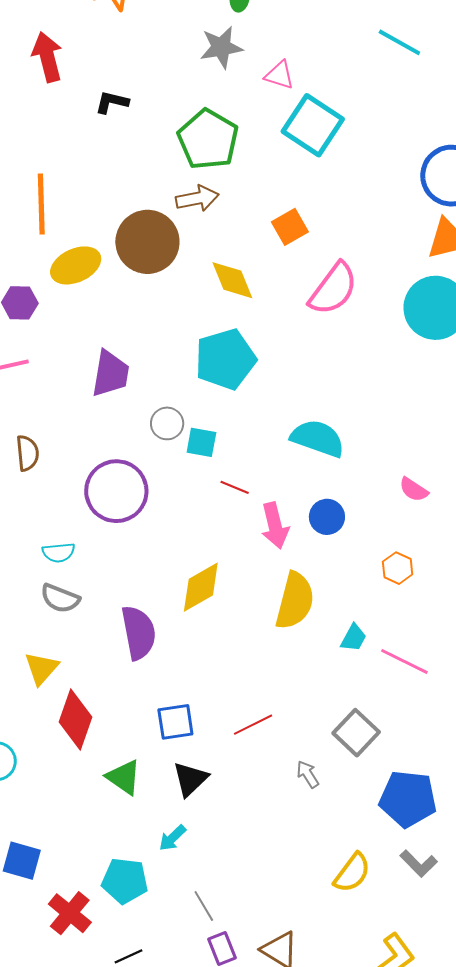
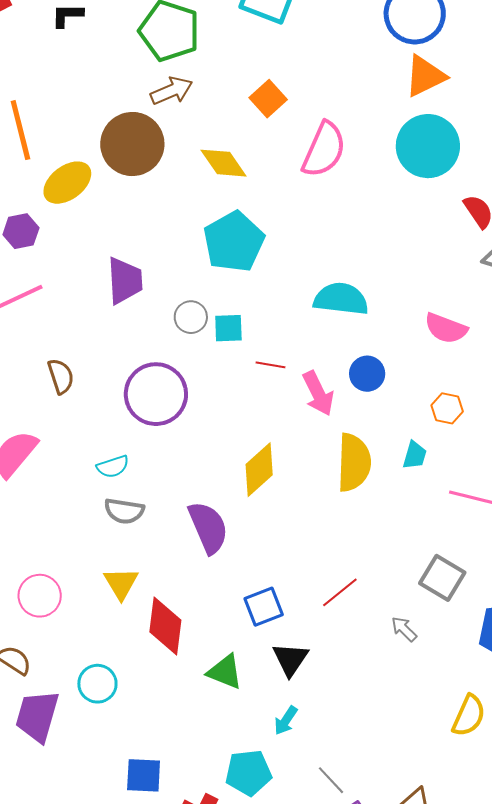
pink semicircle: (414, 490) -> (446, 328), size x1.4
cyan trapezoid: (354, 638) -> (415, 455), moved

